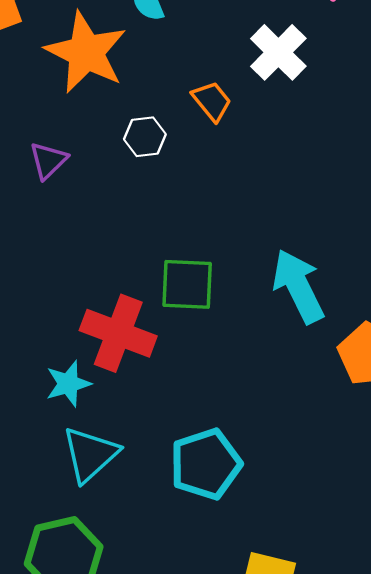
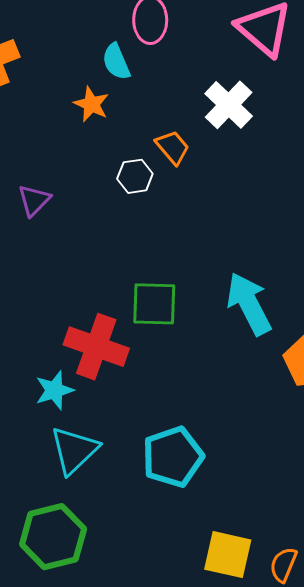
orange star: (86, 52) -> (91, 104), moved, size x0.5
white hexagon: (145, 137) -> (135, 176), moved

